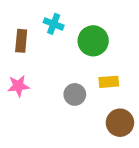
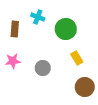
yellow rectangle: (109, 82) -> (77, 58), turned 64
gray circle: (75, 94) -> (43, 68), moved

